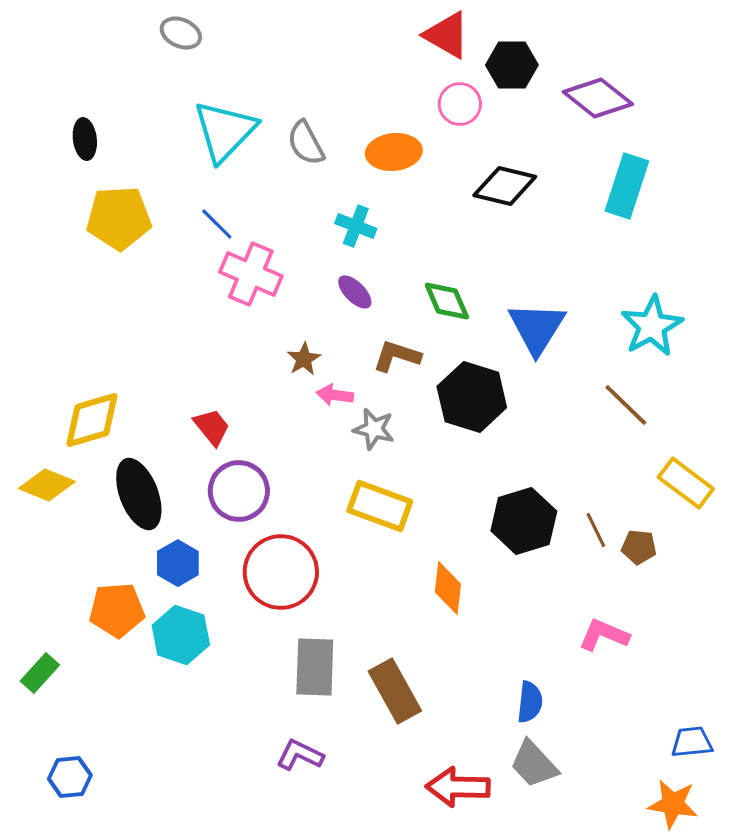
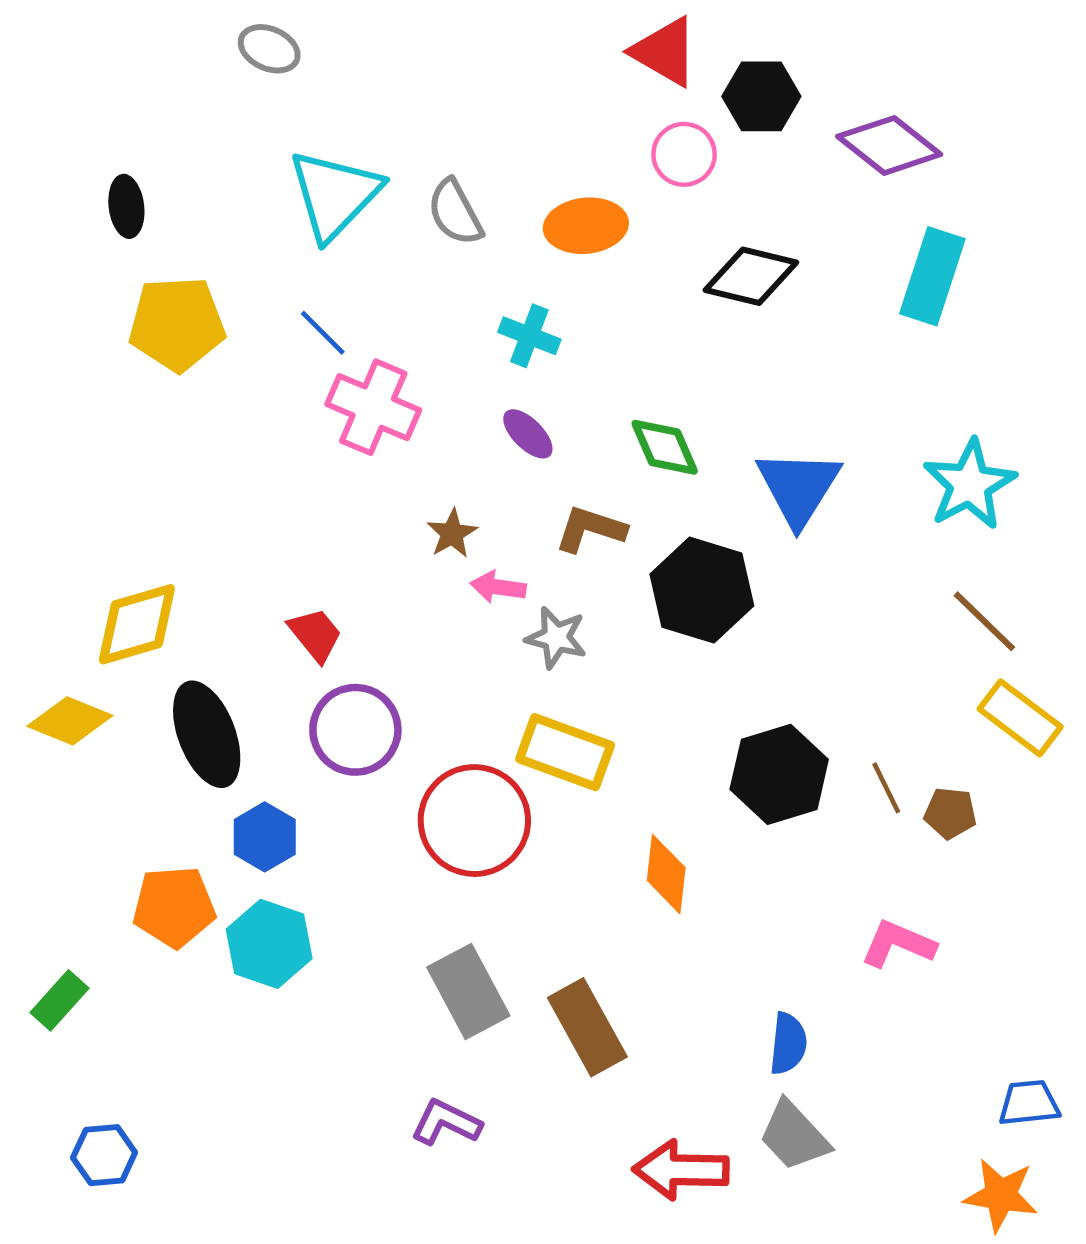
brown line: (626, 405) -> (984, 621), moved
red circle: (281, 572) -> (474, 821), moved
gray rectangle: (315, 667) -> (468, 992), turned -30

